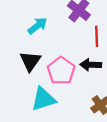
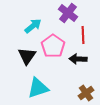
pink pentagon: (61, 71) -> (53, 46), moved

